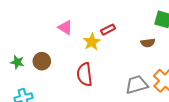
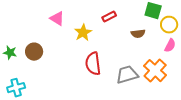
red rectangle: (108, 30) -> (109, 17), moved
red semicircle: (85, 74) -> (93, 64), moved

